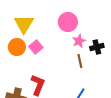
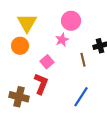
pink star: (79, 41) -> (62, 40), moved
pink square: (36, 47) -> (47, 62), moved

